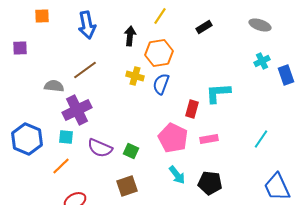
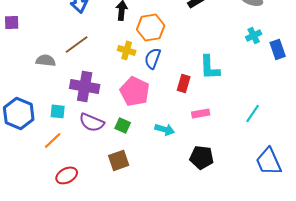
cyan L-shape: (218, 93) -> (210, 67), turned -88
purple cross: (77, 110) -> (85, 86), moved, turned 36
pink pentagon: (173, 138) -> (135, 91), moved
cyan arrow: (177, 175) -> (165, 129), moved, turned -36

